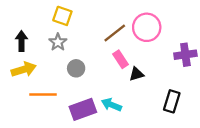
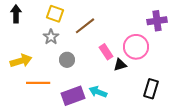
pink circle: (147, 27) -> (136, 47), moved
brown line: (115, 33) -> (85, 26), moved
black arrow: (21, 41) -> (16, 14), moved
purple cross: (185, 55) -> (157, 21), moved

